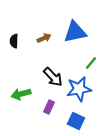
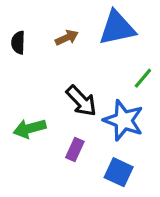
blue star: (79, 89) -> (124, 120), turned 30

